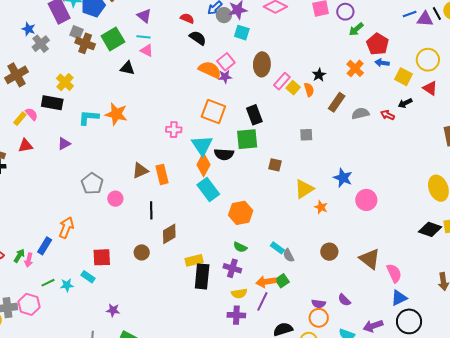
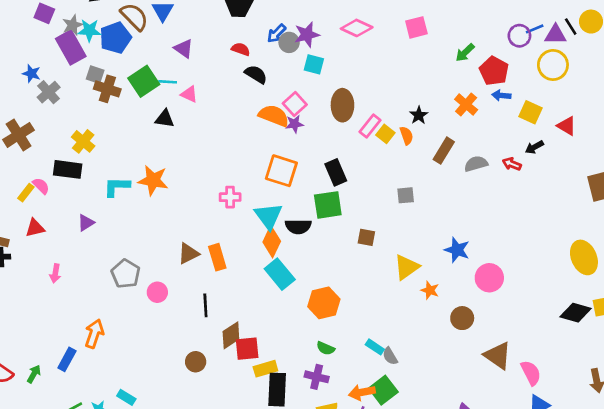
purple circle: (345, 12) -> (519, 36), moved
cyan line: (143, 37) -> (168, 82), moved
yellow circle: (428, 60) -> (553, 65), moved
brown circle: (329, 252) -> (462, 318), moved
red square: (102, 257) -> (247, 349), moved
pink arrow: (29, 260) -> (55, 273), moved
green square: (282, 281) -> (383, 390), size x1.5

